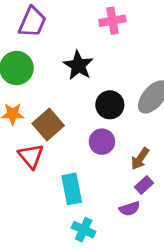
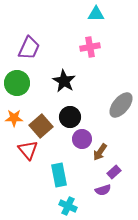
black circle: (110, 105) -> (70, 117), moved
brown arrow: (140, 159) -> (100, 152), moved

